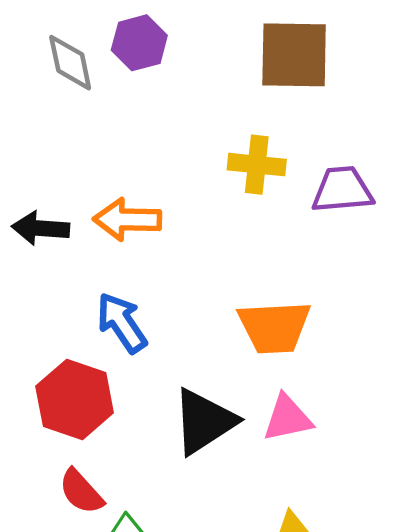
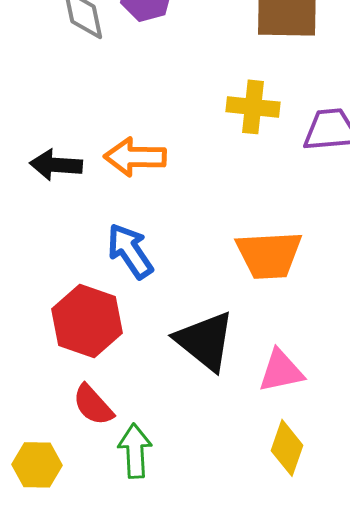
pink triangle: (287, 418) -> (281, 371), moved
black triangle: (204, 421) -> (205, 341), turned -48

